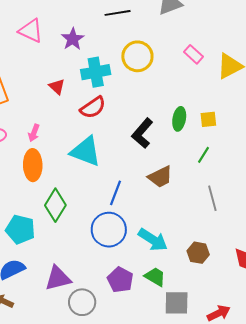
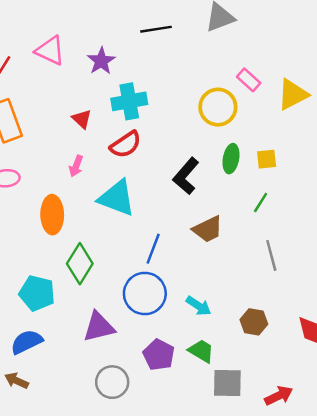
yellow circle: (137, 56) -> (218, 107), moved
pink arrow: (34, 133) -> (76, 166), moved
cyan arrow: (153, 240) -> (199, 306), size x0.7
purple triangle: (58, 278) -> (99, 327), moved

